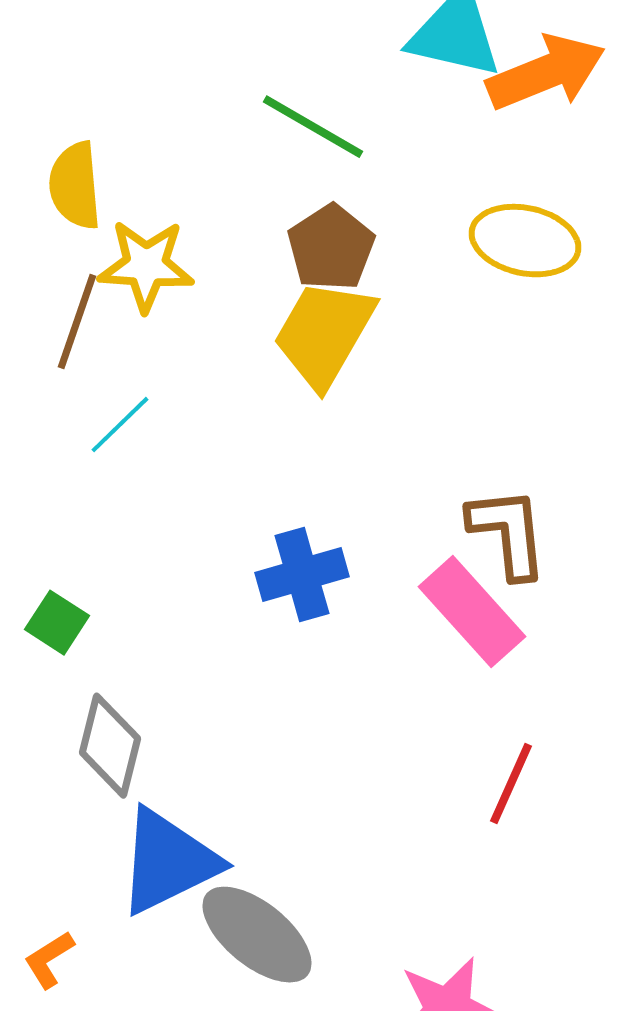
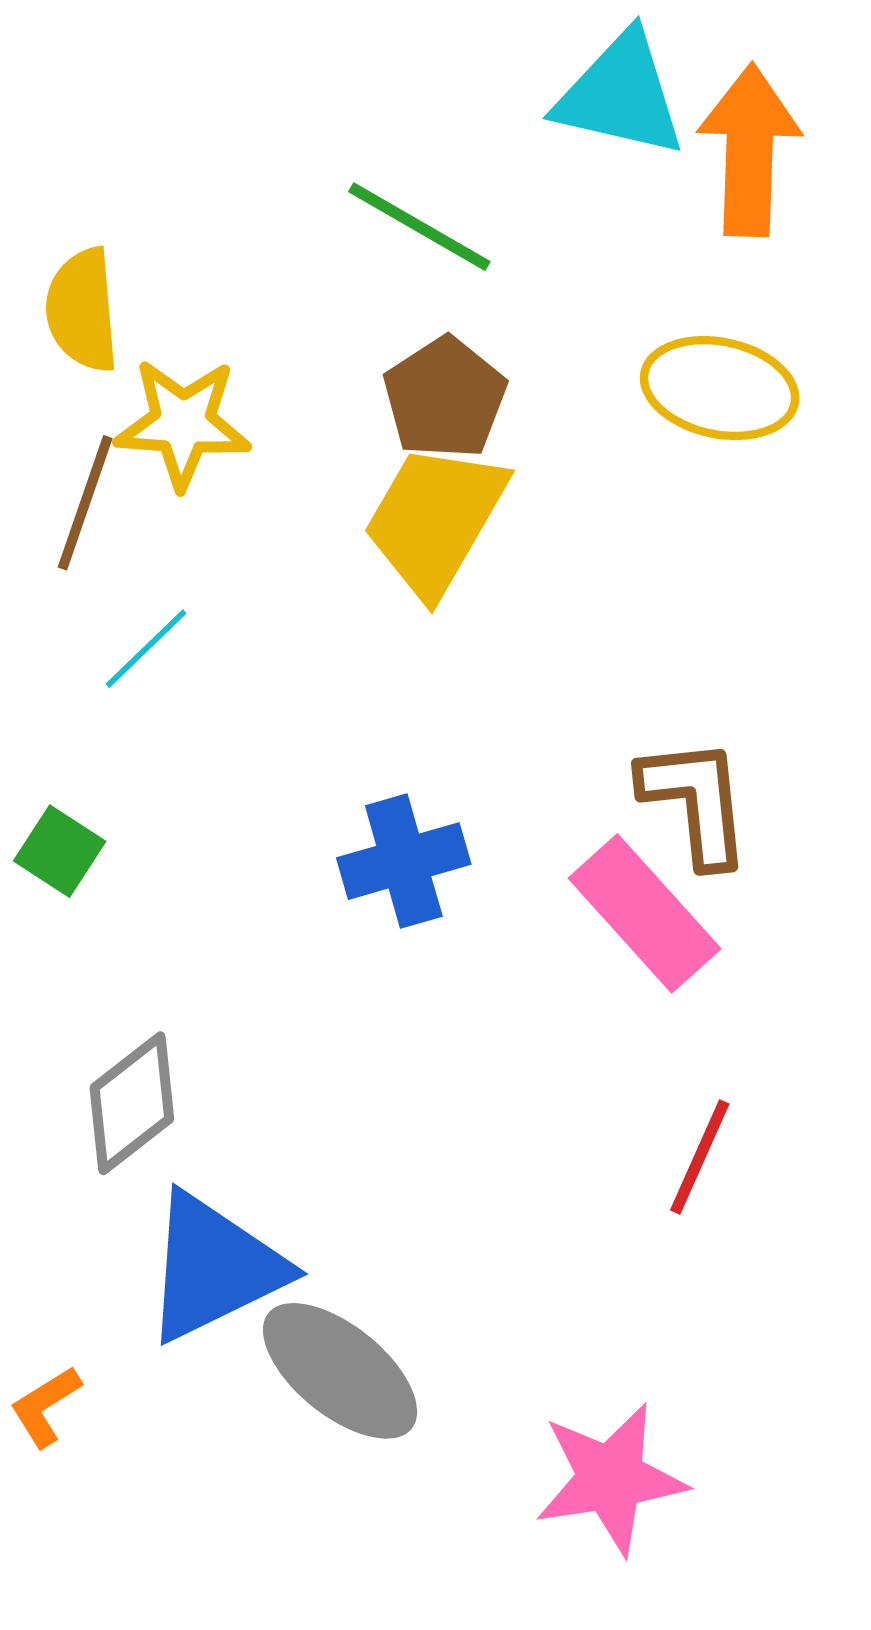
orange arrow: (546, 73) -> (749, 150), turned -66
green square: (57, 623) -> (60, 851), moved
gray diamond: (110, 746) -> (132, 1103), turned 38

